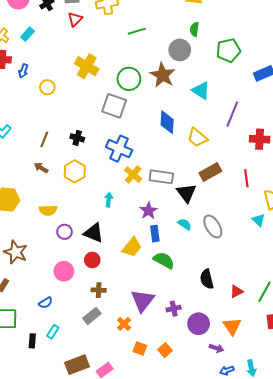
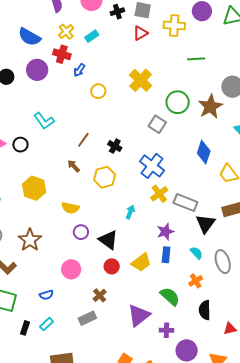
gray square: (114, 106) -> (157, 124), size x0.7
red circle: (92, 260) -> (112, 266), moved
green semicircle: (164, 260) -> (170, 296), moved
brown cross: (99, 290) -> (100, 295), turned 32
orange cross: (124, 324) -> (196, 281), moved

